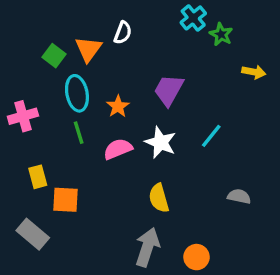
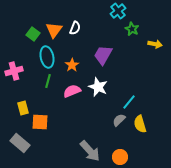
white semicircle: (123, 33) -> (75, 28), moved
green star: (221, 34) -> (132, 29), moved
green line: (79, 133) -> (48, 81), turned 32
cyan line: (211, 136) -> (129, 102), moved
gray semicircle: (239, 196) -> (119, 120), moved, turned -56
yellow semicircle: (159, 198) -> (140, 124), moved
gray arrow: (147, 247) -> (90, 151), turned 120

